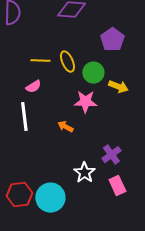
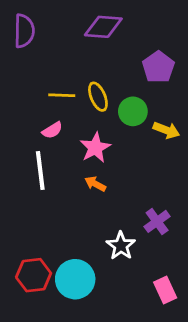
pink star: (85, 102) -> (95, 148), moved, turned -30
pink rectangle: (117, 186) -> (165, 290), moved

